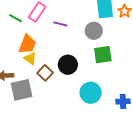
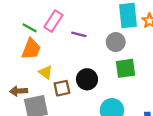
orange trapezoid: (27, 44) -> (31, 49), moved
brown square: (45, 73) -> (62, 88), turned 35

